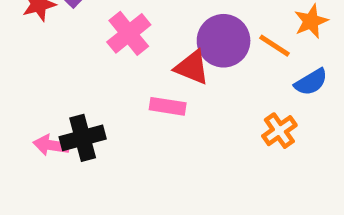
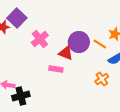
black cross: (83, 138) -> (21, 96), moved

